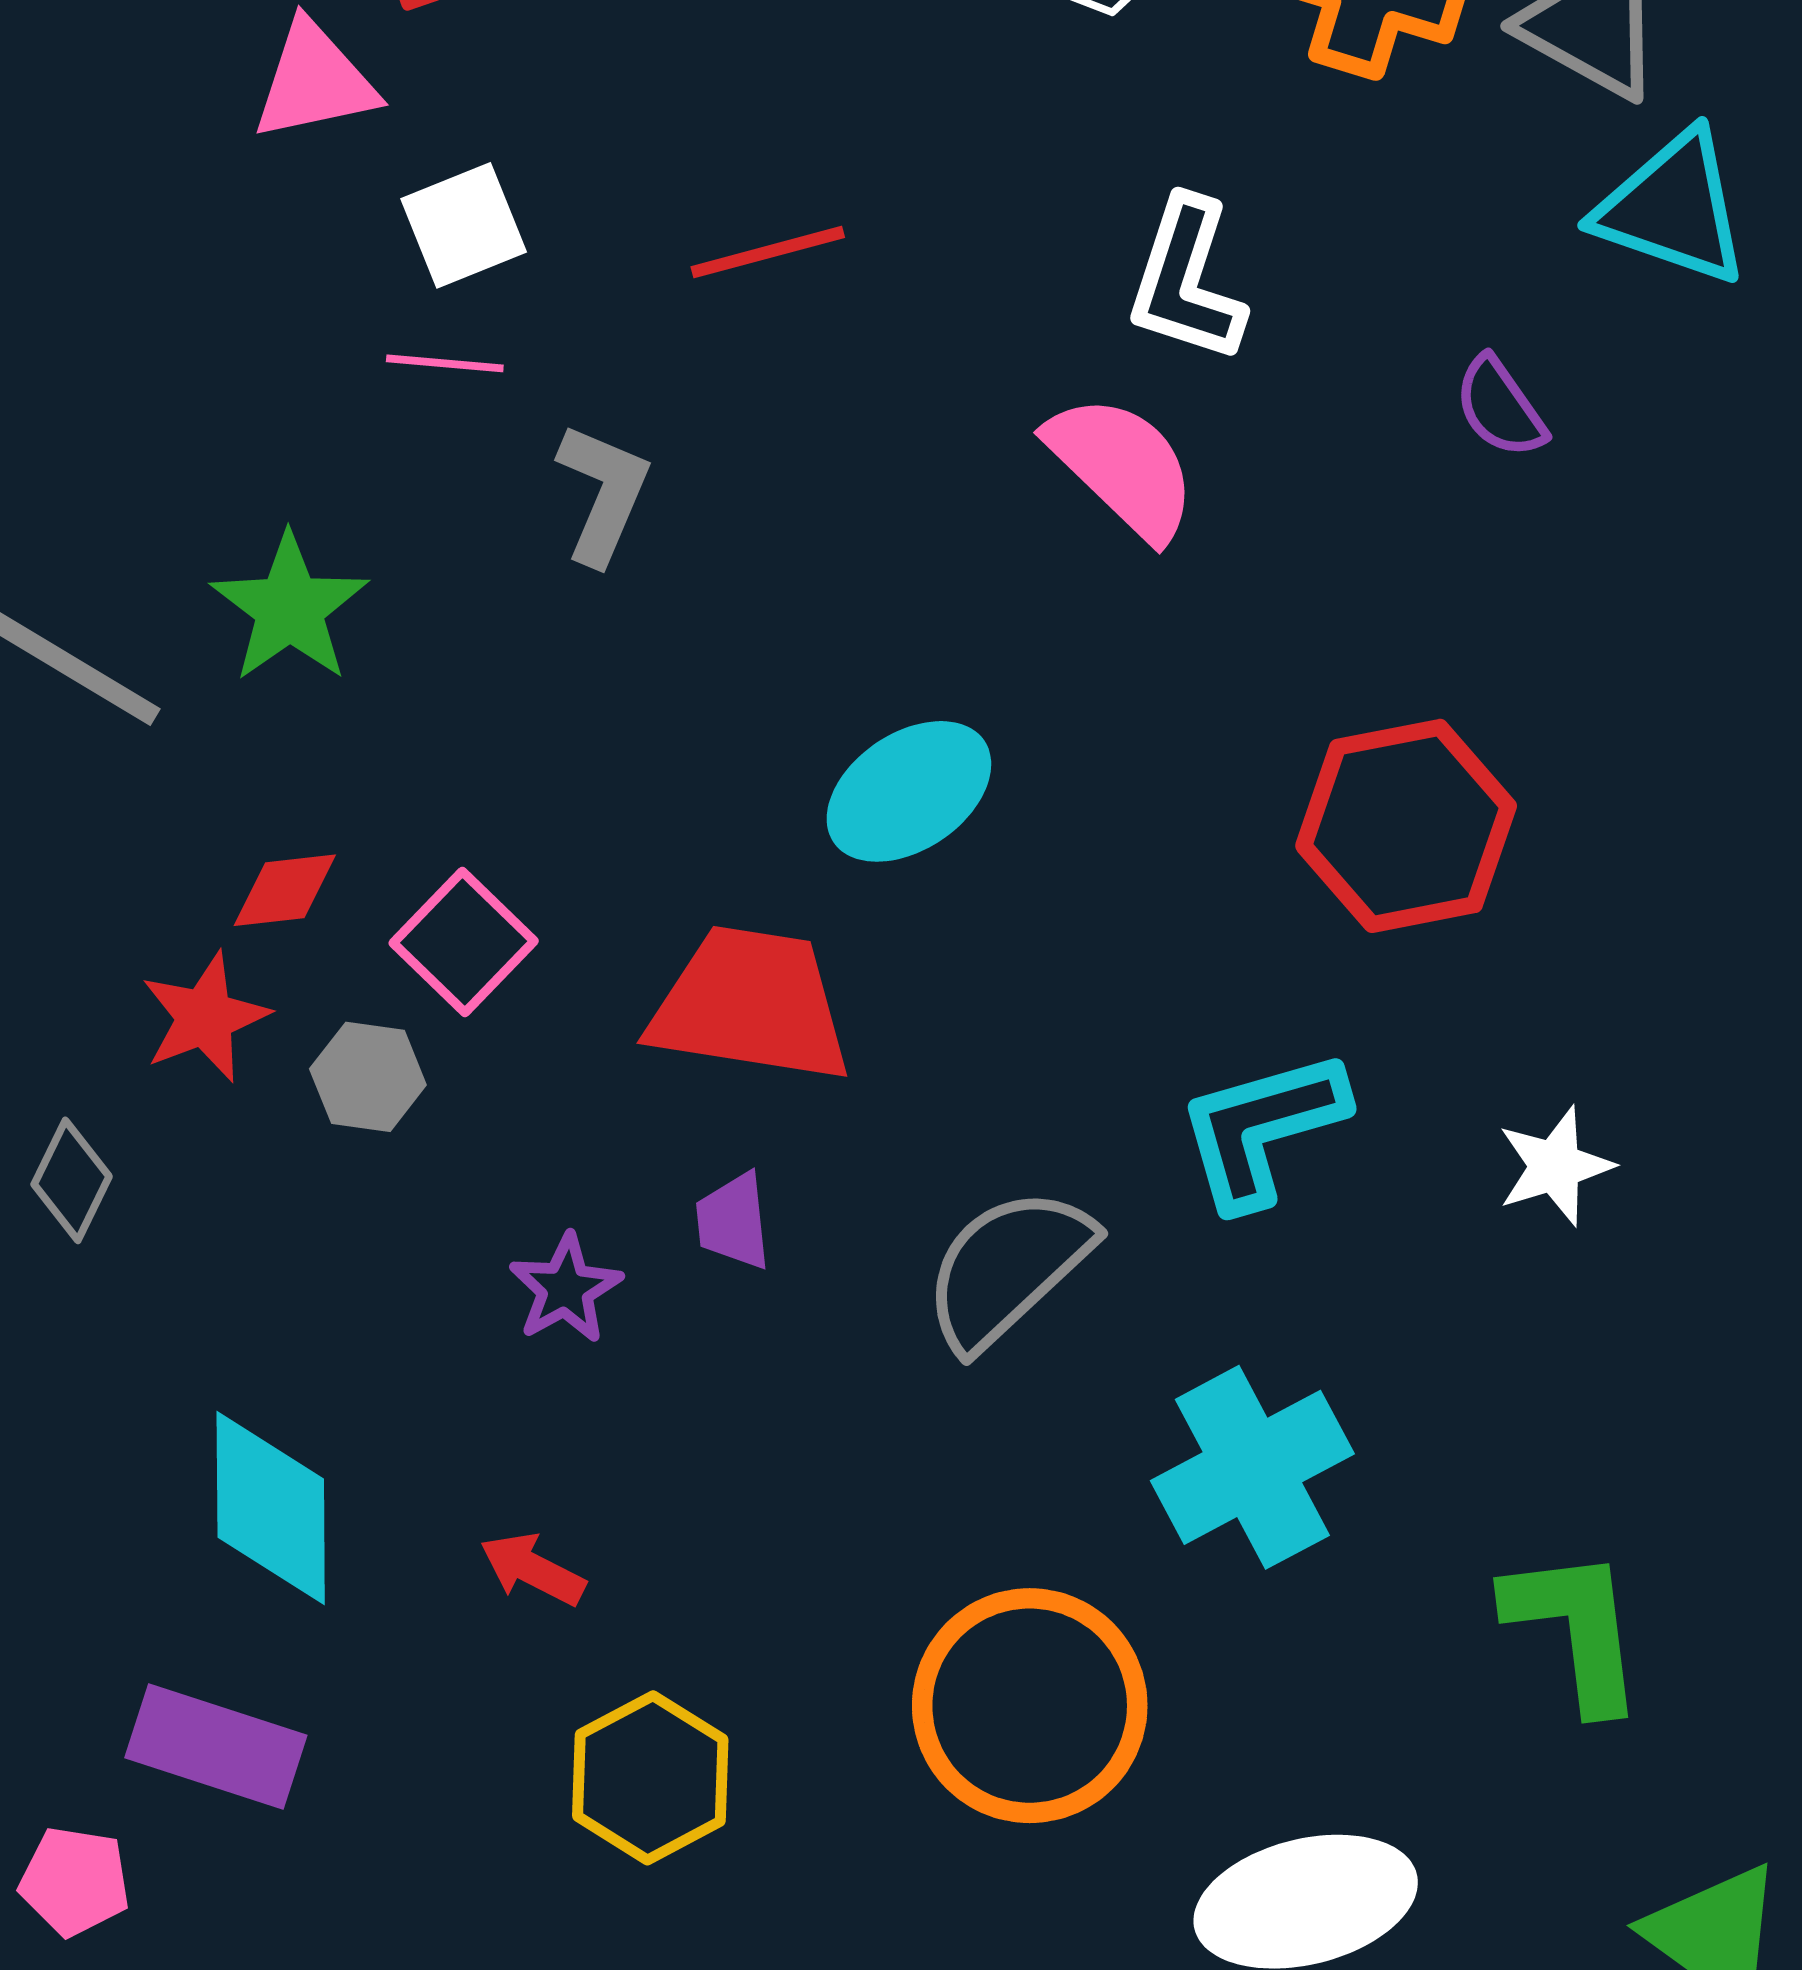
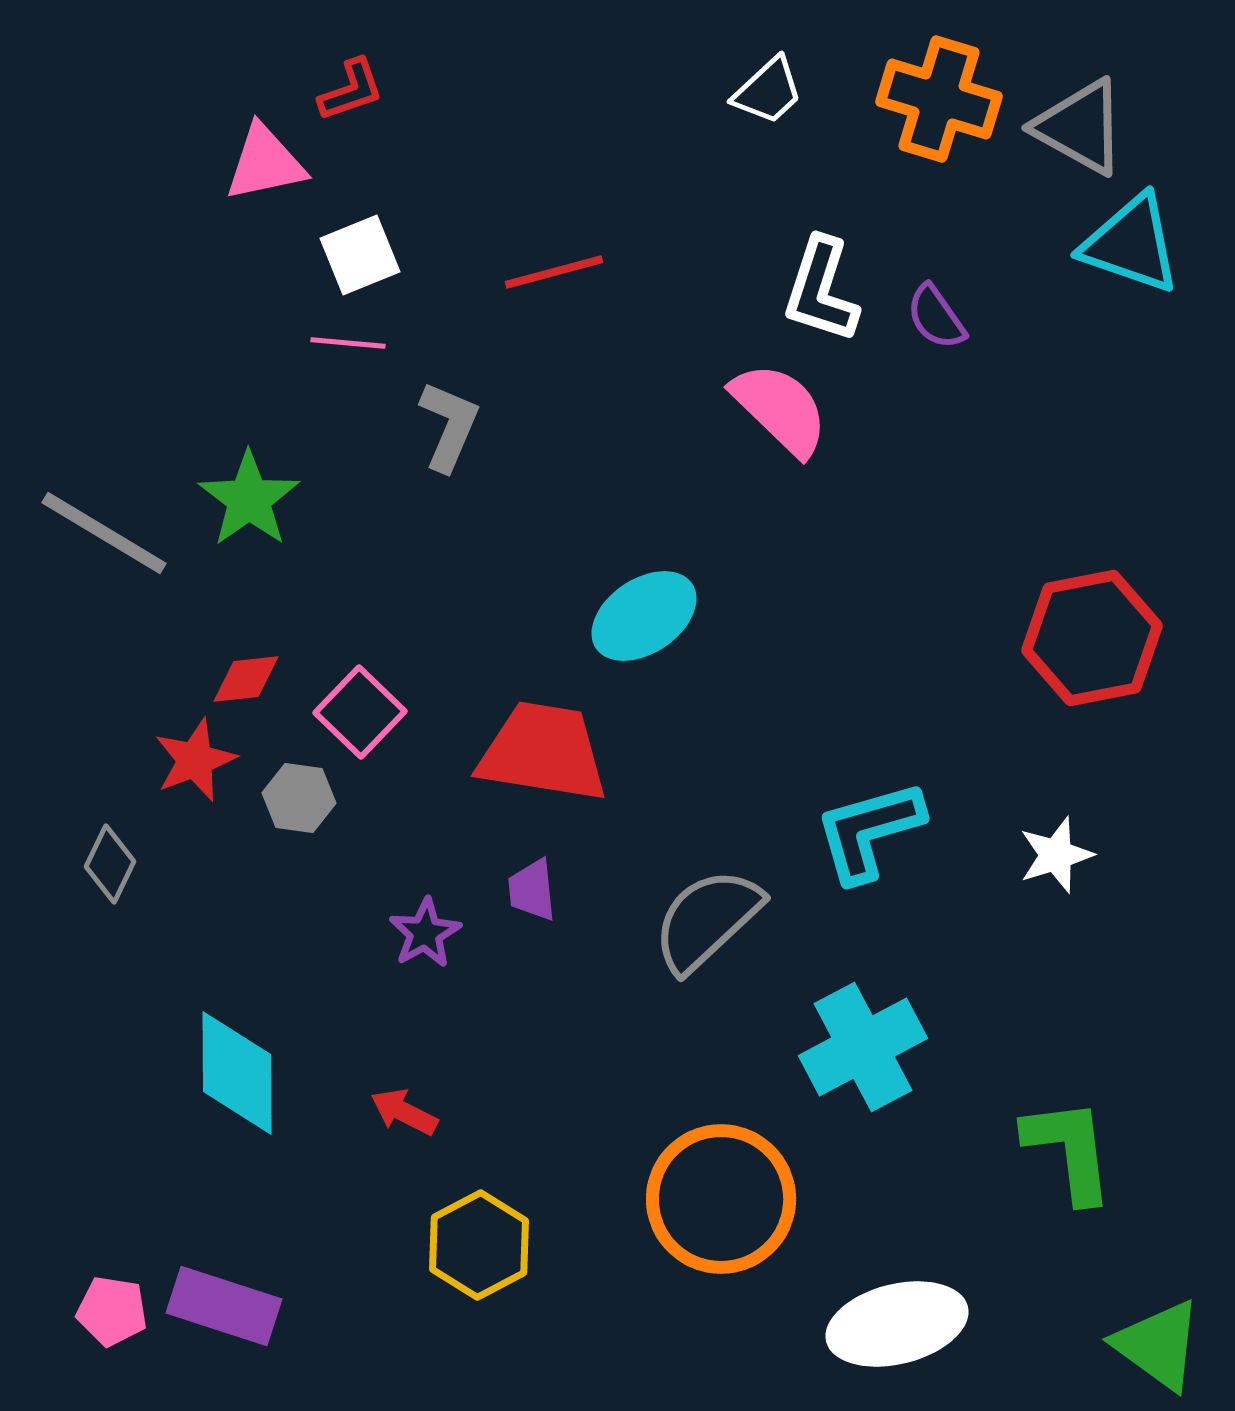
purple semicircle: (1500, 407) -> (936, 317), moved
red hexagon: (1406, 826) -> (1092, 638), moved
purple rectangle: (216, 1746) -> (224, 1306), moved

